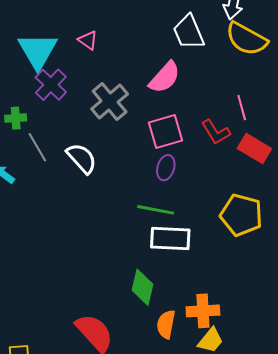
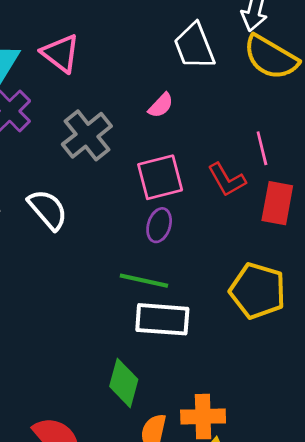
pink triangle: (88, 40) -> (60, 53), size x1.5
pink semicircle: (165, 77) -> (161, 105), size x0.6
red rectangle: (254, 149) -> (277, 203), turned 68

